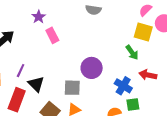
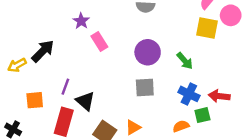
green arrow: (132, 52) -> (185, 61), moved
purple circle: (92, 68) -> (148, 52), moved
red arrow: (148, 75) -> (219, 96), moved
gray square: (72, 88) -> (145, 87), moved

